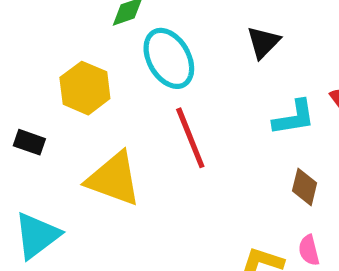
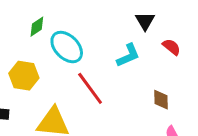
black triangle: (263, 42) -> (145, 21), moved
cyan L-shape: (294, 118) -> (128, 55), moved

